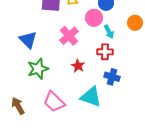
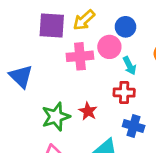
pink cross: (69, 36) -> (80, 56), moved, turned 36
green star: (38, 69) -> (56, 117), moved

